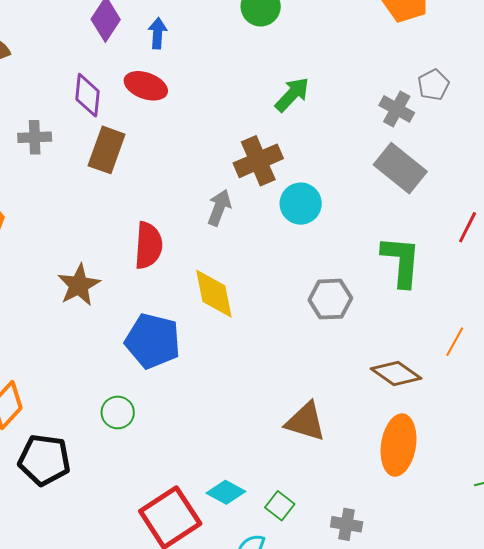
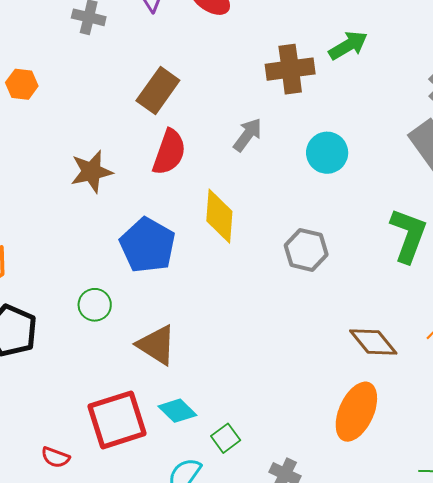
brown rectangle: (107, 150) -> (158, 90), moved
brown cross: (258, 161) -> (290, 69), moved
gray hexagon: (330, 299) -> (306, 250), moved
brown triangle: (306, 422) -> (157, 345), moved

